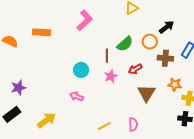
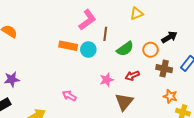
orange rectangle: (42, 32) -> (68, 46), moved
brown line: (107, 56) -> (105, 34), moved
cyan circle: (81, 70) -> (88, 50), moved
brown triangle: (146, 93) -> (124, 102), moved

